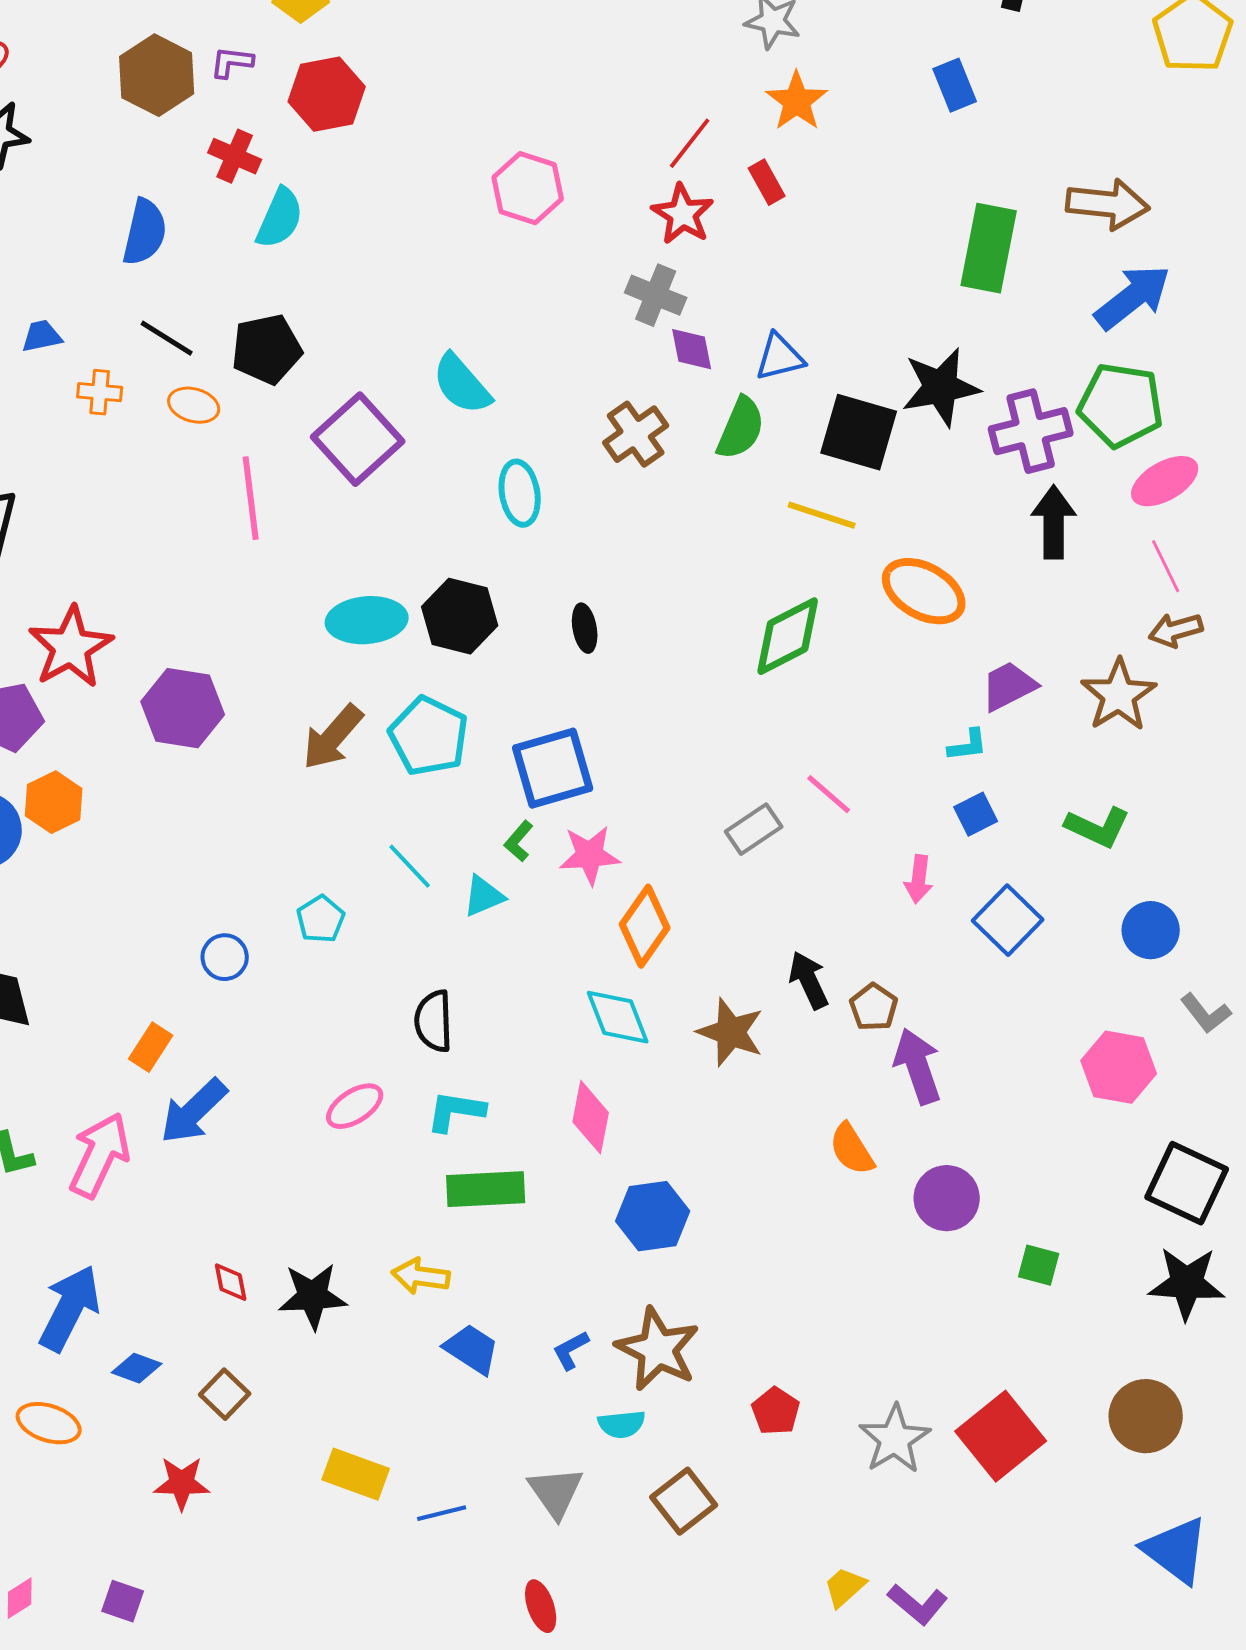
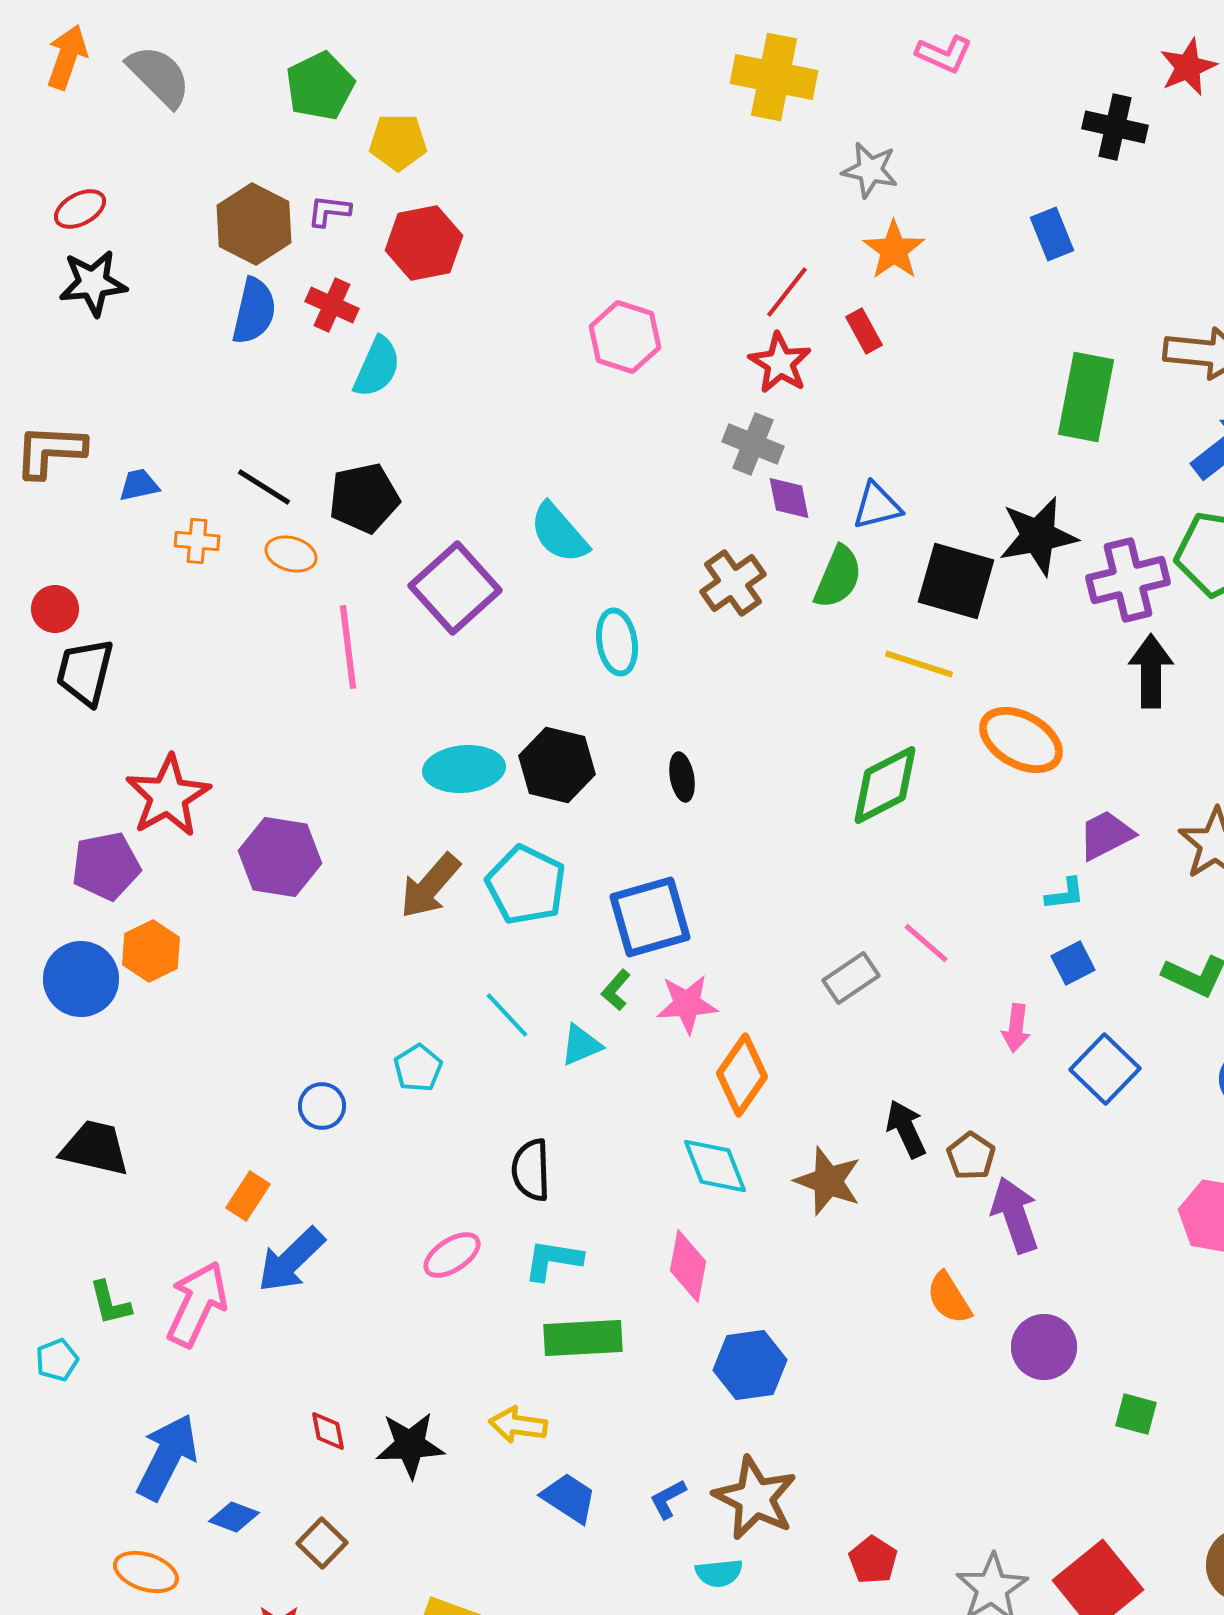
blue semicircle: (145, 232) -> (254, 311), moved

